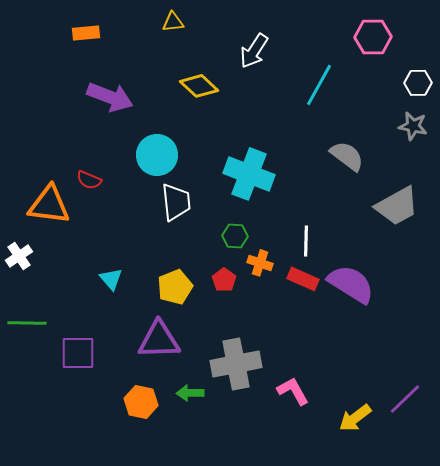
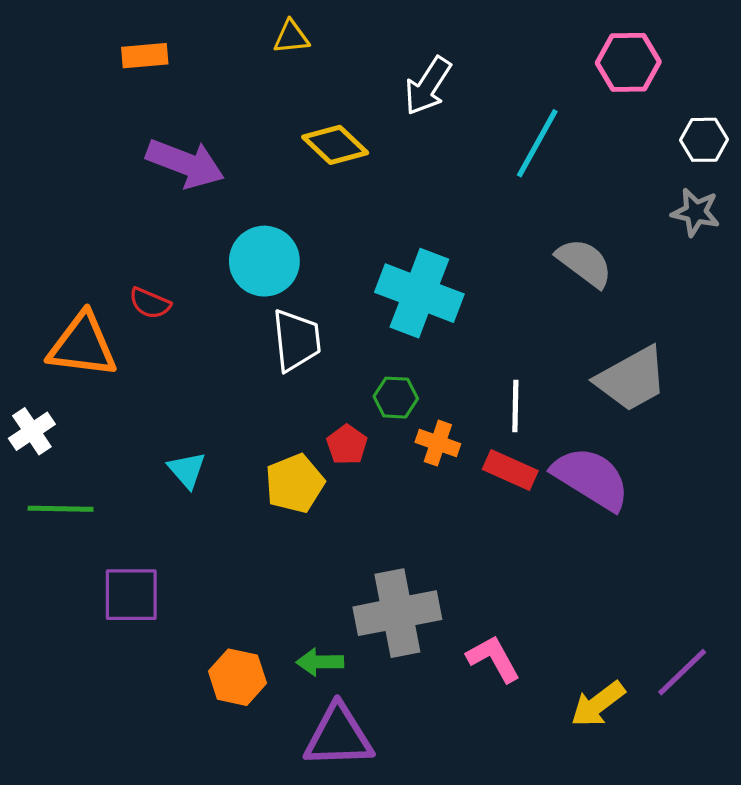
gray trapezoid: (397, 206) -> (632, 379), moved
red pentagon: (224, 280) -> (347, 445), moved
green line: (27, 323) -> (61, 509), moved
purple triangle: (159, 340) -> (338, 736), moved

